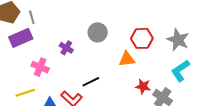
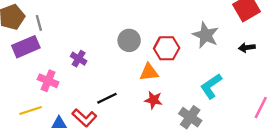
gray circle: (98, 32) -> (129, 40), moved
gray star: (178, 40) -> (206, 35), moved
red star: (143, 86) -> (153, 100), moved

